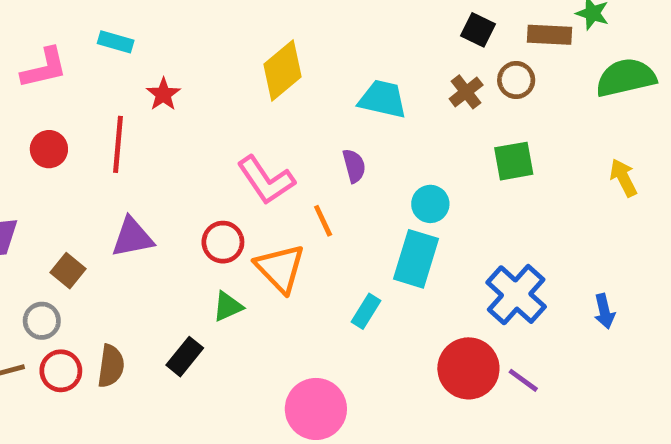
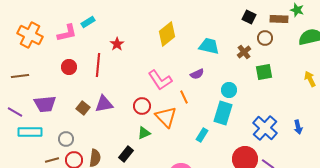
cyan rectangle: (116, 42) -> (88, 22), moved, turned -48
brown cross: (466, 92) -> (244, 52), moved
purple semicircle: (354, 166) -> (197, 74), turned 80
brown square: (68, 271) -> (83, 108), moved
blue arrow: (604, 311) -> (298, 127), moved

